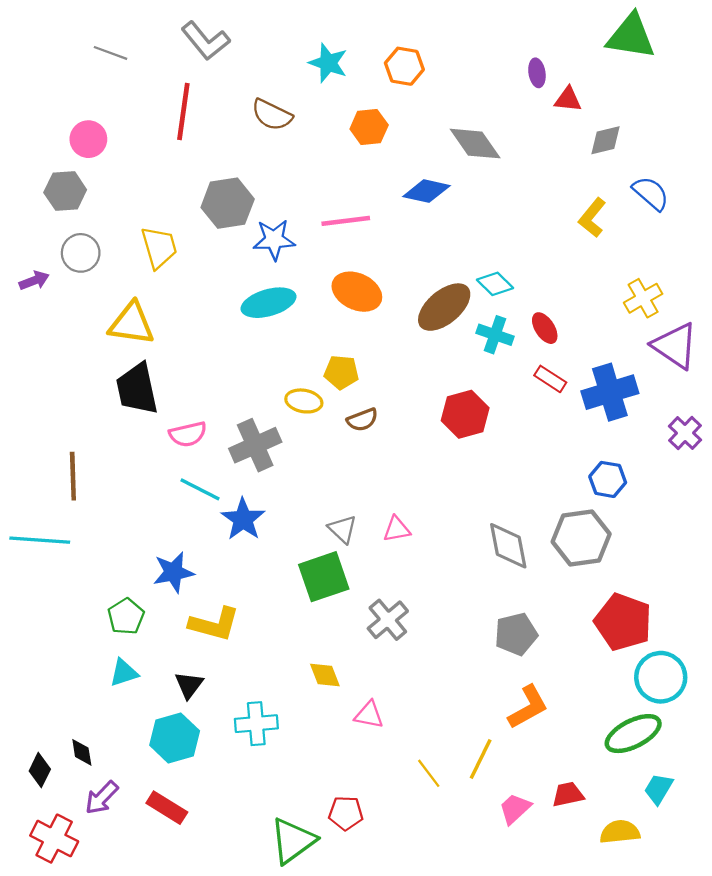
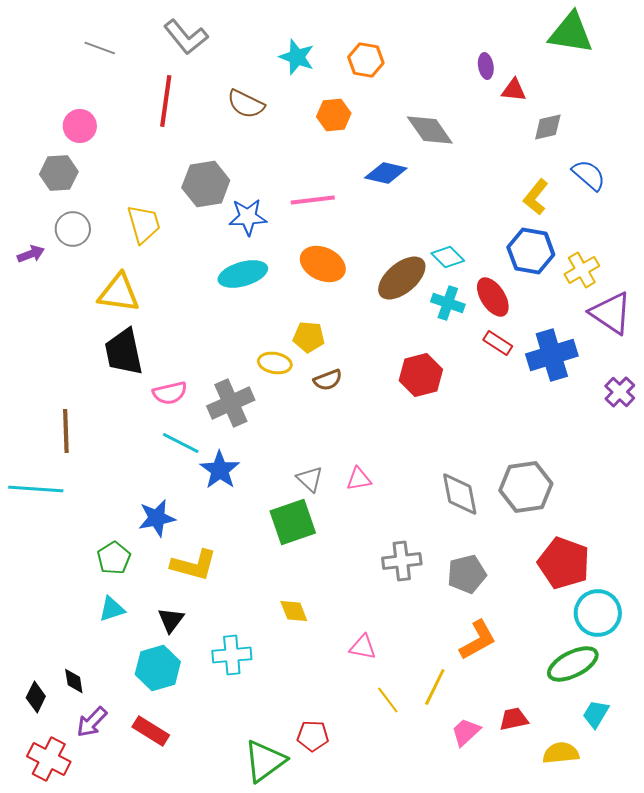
red ellipse: (545, 328) -> (493, 297), size x1.4
blue hexagon: (608, 479) -> (531, 251), moved, size x1.4
gray cross: (388, 620) -> (402, 561), moved, turned 33
pink triangle: (369, 715) -> (363, 647), moved

